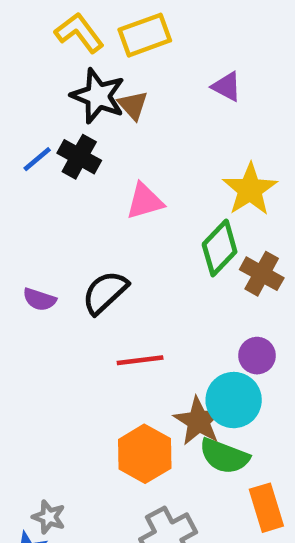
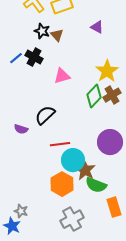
black star: (98, 96) -> (42, 31), size x0.7
brown cross: (262, 274) -> (112, 95), moved, turned 30
purple semicircle: (39, 299) -> (21, 129), moved
purple circle: (257, 356) -> (110, 142), size x1.6
cyan circle: (234, 400) -> (73, 160), moved

